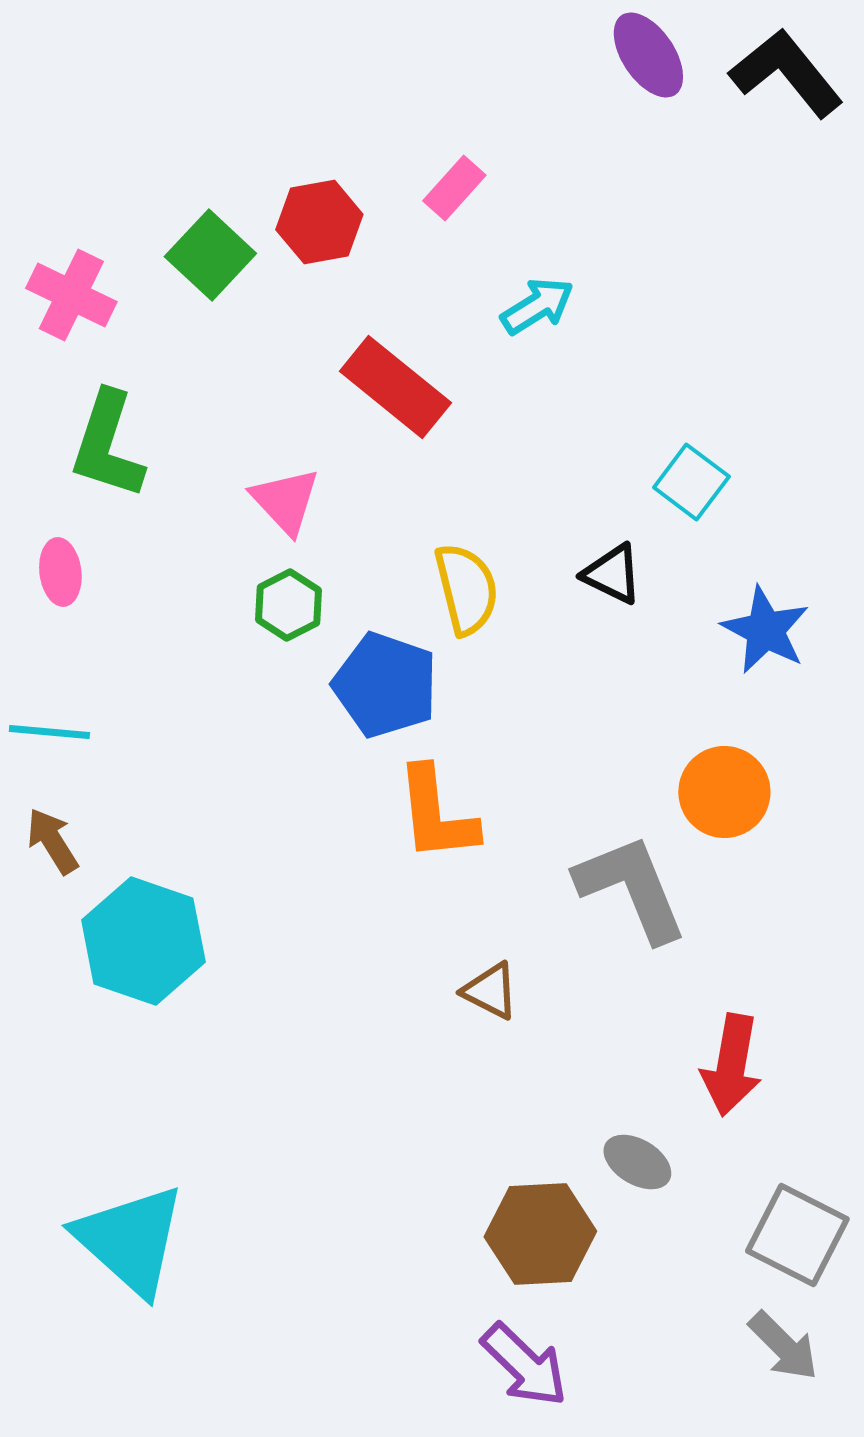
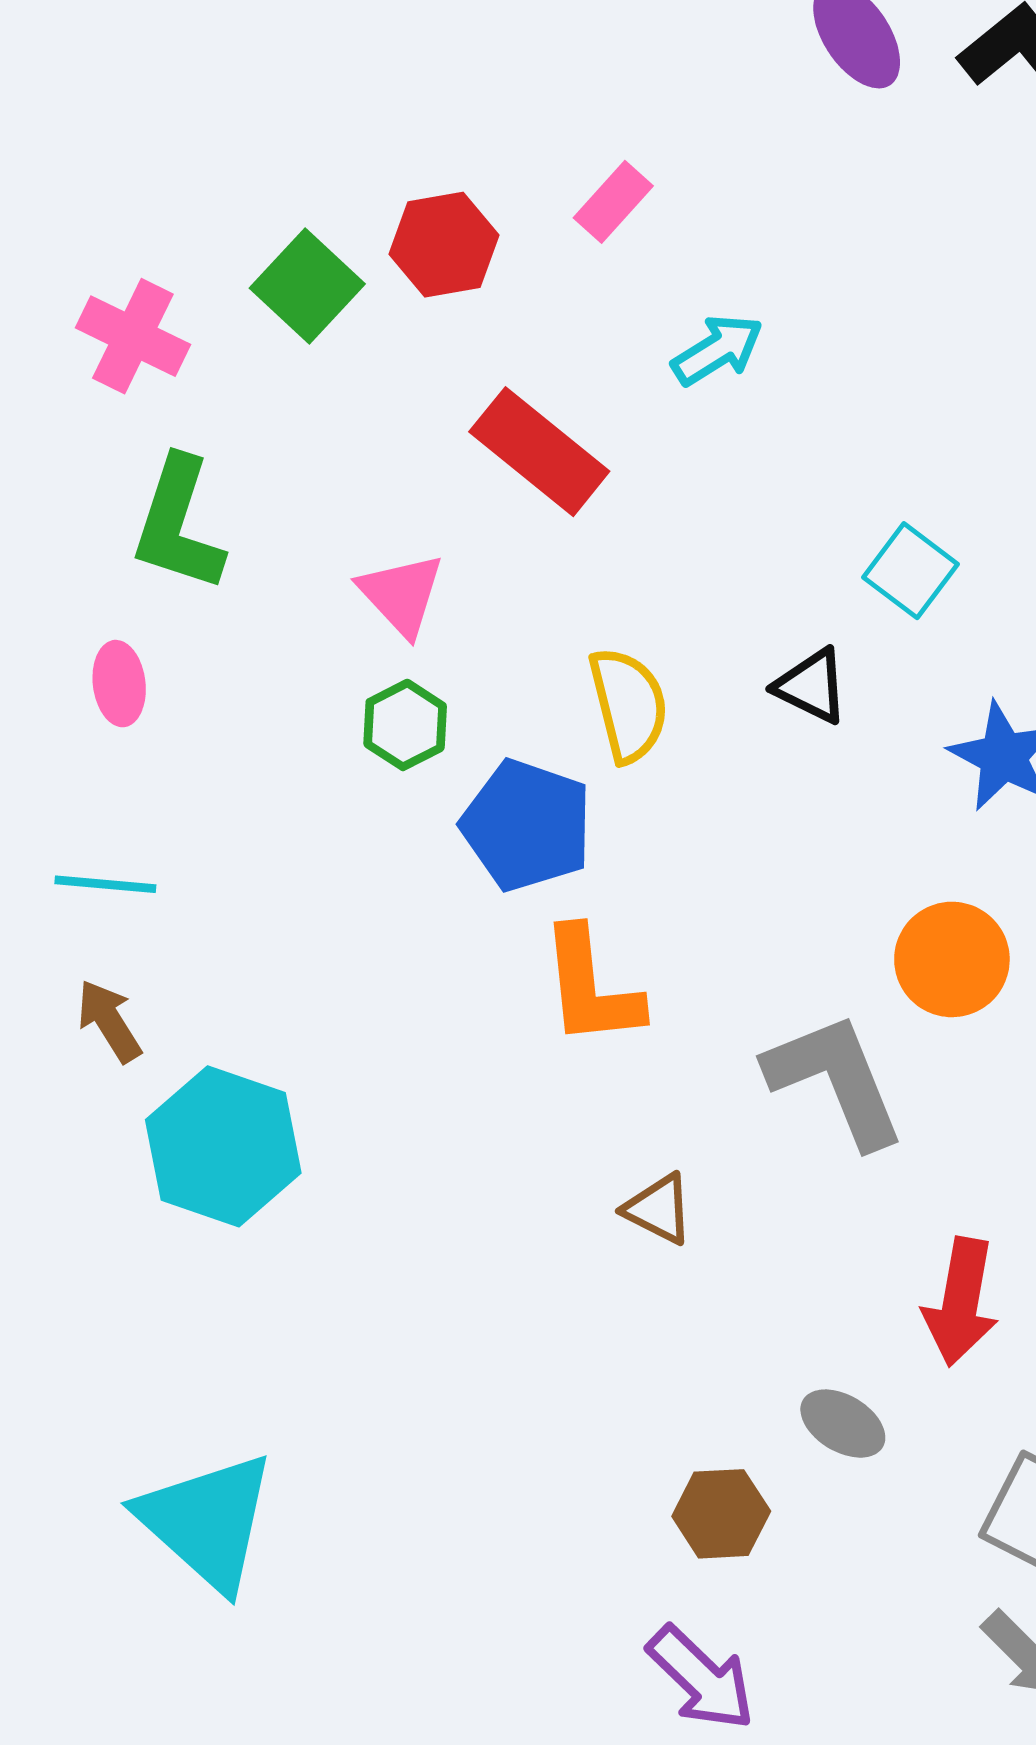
brown hexagon: (540, 1234) -> (721, 1514), size x0.7

